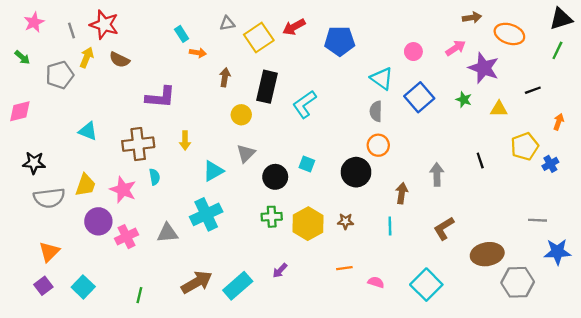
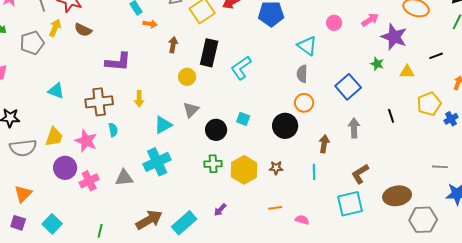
blue square: (419, 97) -> (348, 87), moved
cyan square: (426, 285) -> (350, 204), moved, turned 32
purple square: (43, 286) -> (18, 223), turned -35

